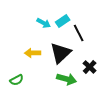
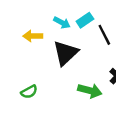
yellow arrow: (33, 53) -> (33, 36), moved
black triangle: (61, 53) -> (66, 53), moved

